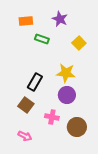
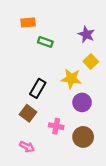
purple star: (60, 19) -> (86, 34), moved
yellow square: (79, 43) -> (91, 61), moved
purple circle: (67, 95) -> (82, 102), moved

